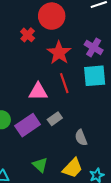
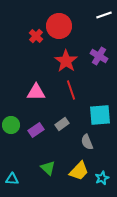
red cross: (28, 35) -> (36, 36), moved
cyan square: (95, 76) -> (100, 115), moved
pink triangle: (38, 92) -> (36, 92), moved
purple rectangle: (28, 125) -> (36, 130), size x0.7

